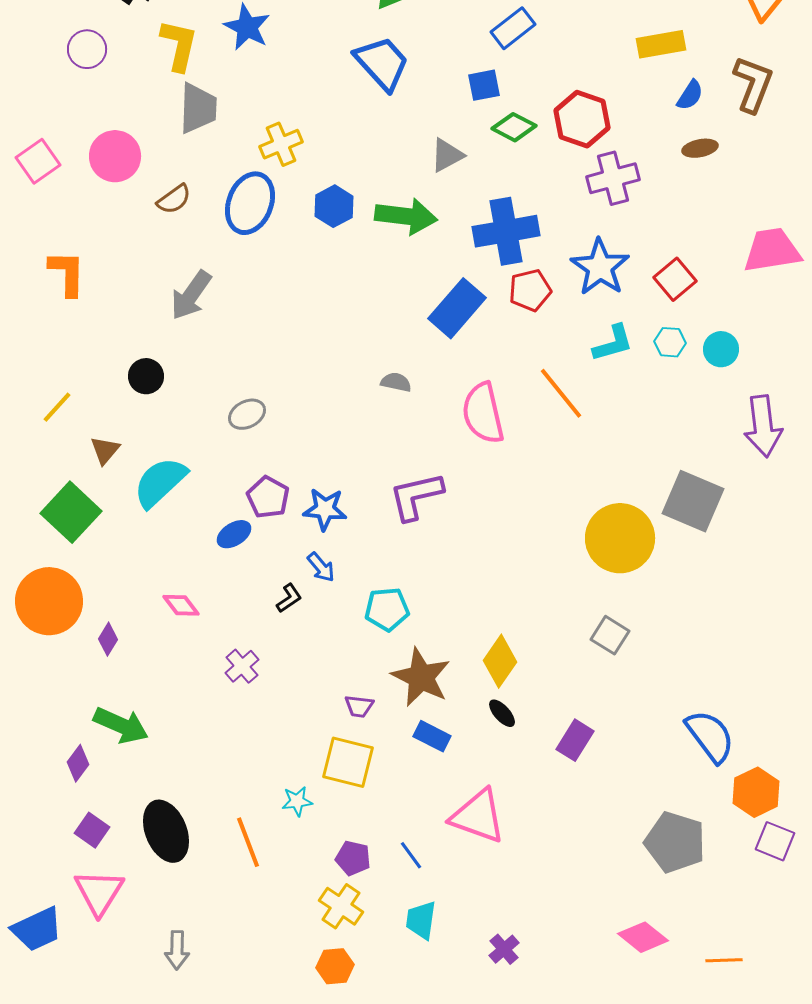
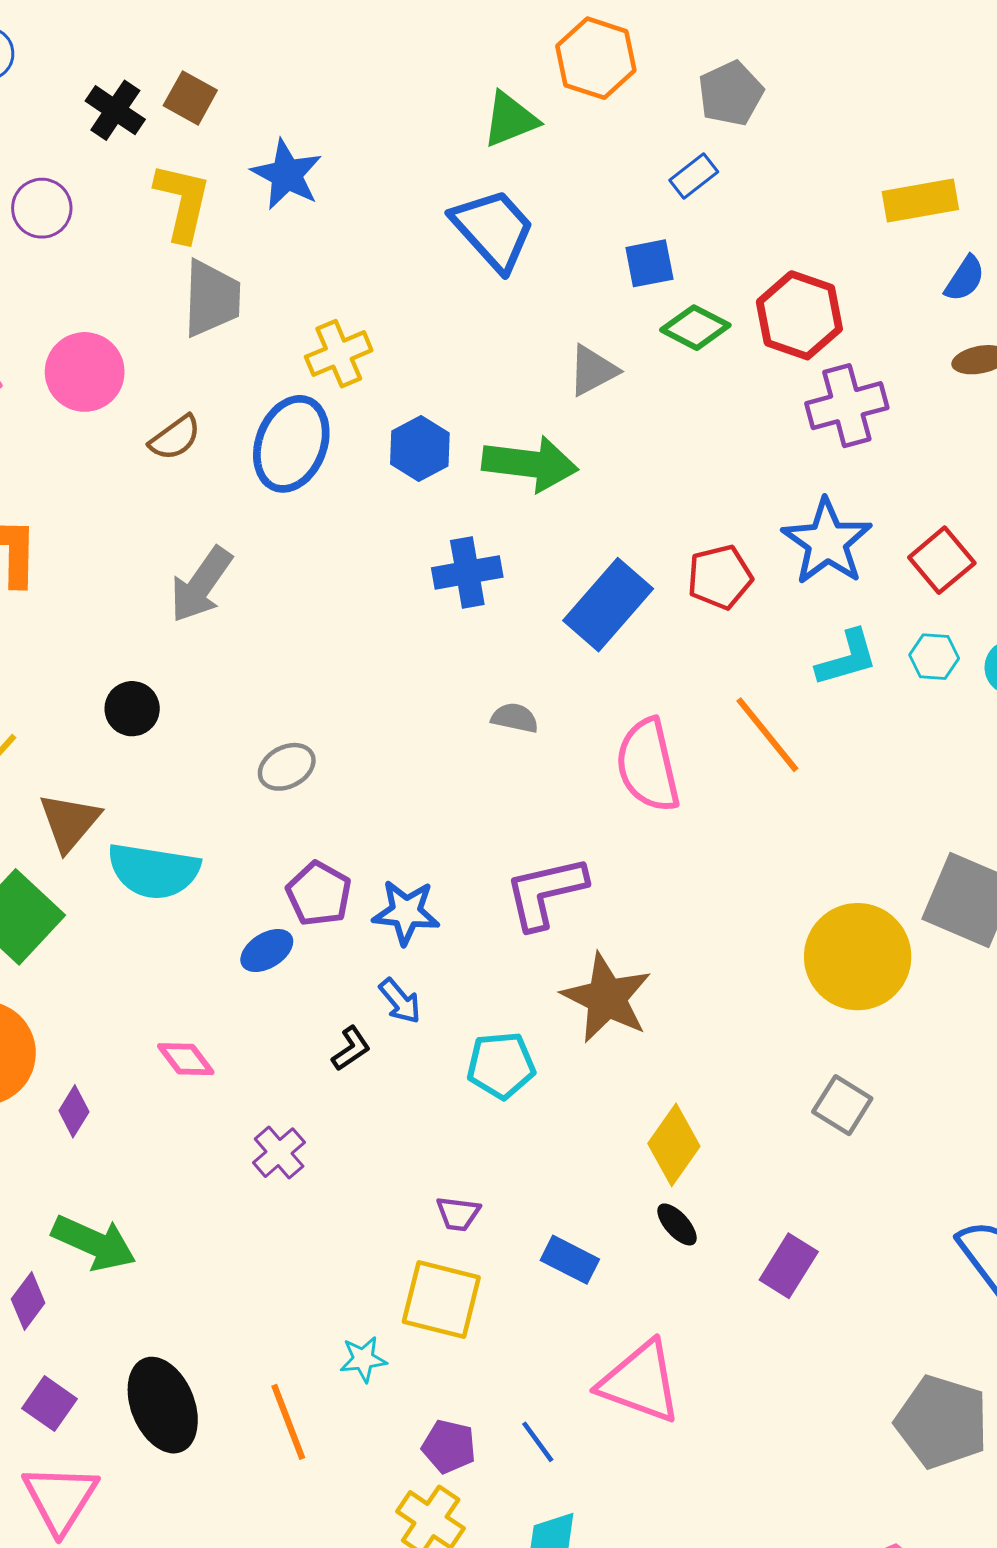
blue rectangle: (513, 28) -> (694, 176), size x0.7
blue cross: (506, 231) -> (467, 572), moved, size x0.7
brown triangle: (105, 450) -> (69, 822), size x1.4
cyan semicircle: (160, 482) -> (154, 871), turned -128
brown star: (421, 677) -> (607, 998), moved

